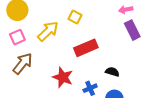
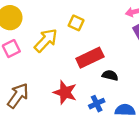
brown arrow: (23, 63) -> (18, 96), moved
black semicircle: (112, 72) -> (110, 75), moved

